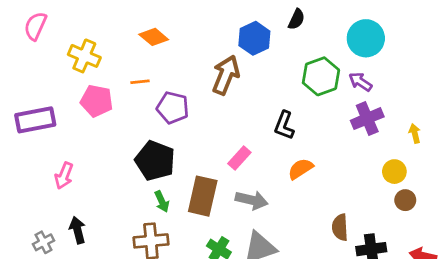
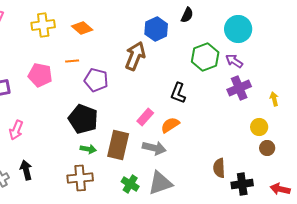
yellow cross: (84, 56) -> (43, 25), moved, turned -30
orange semicircle: (301, 169) -> (170, 125), moved
green arrow: (162, 201) -> (88, 149), turned -56

